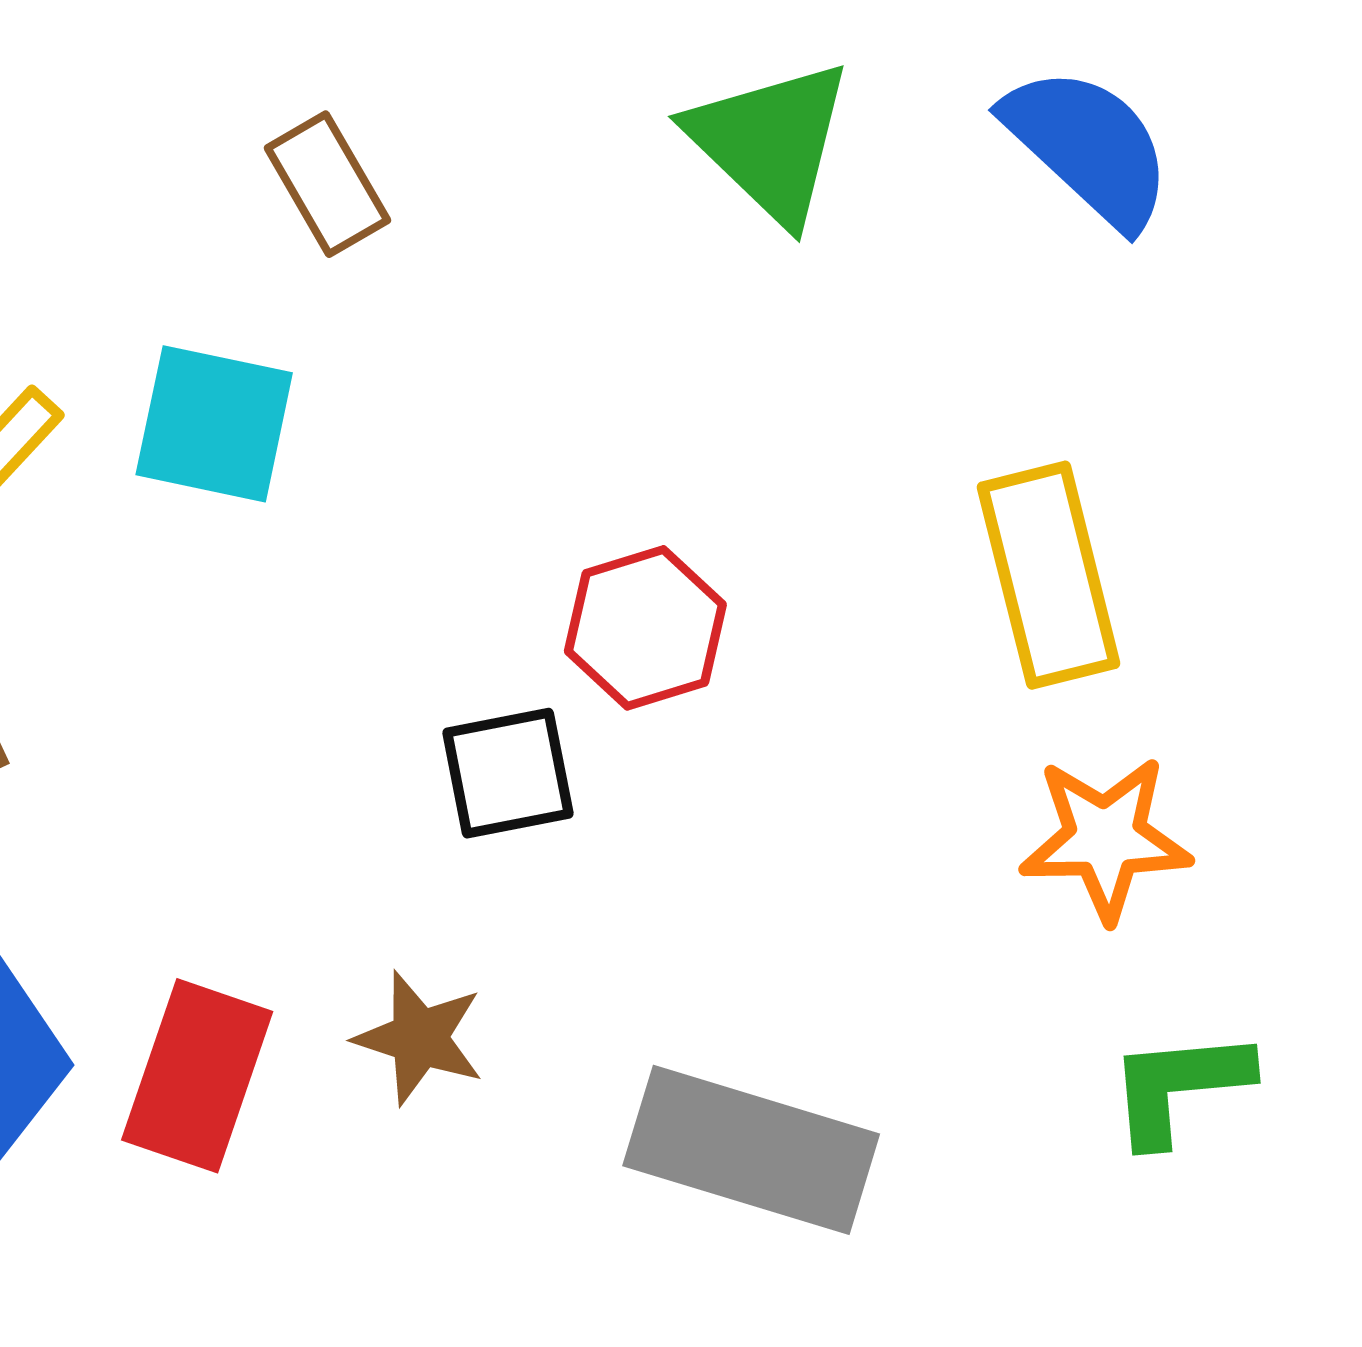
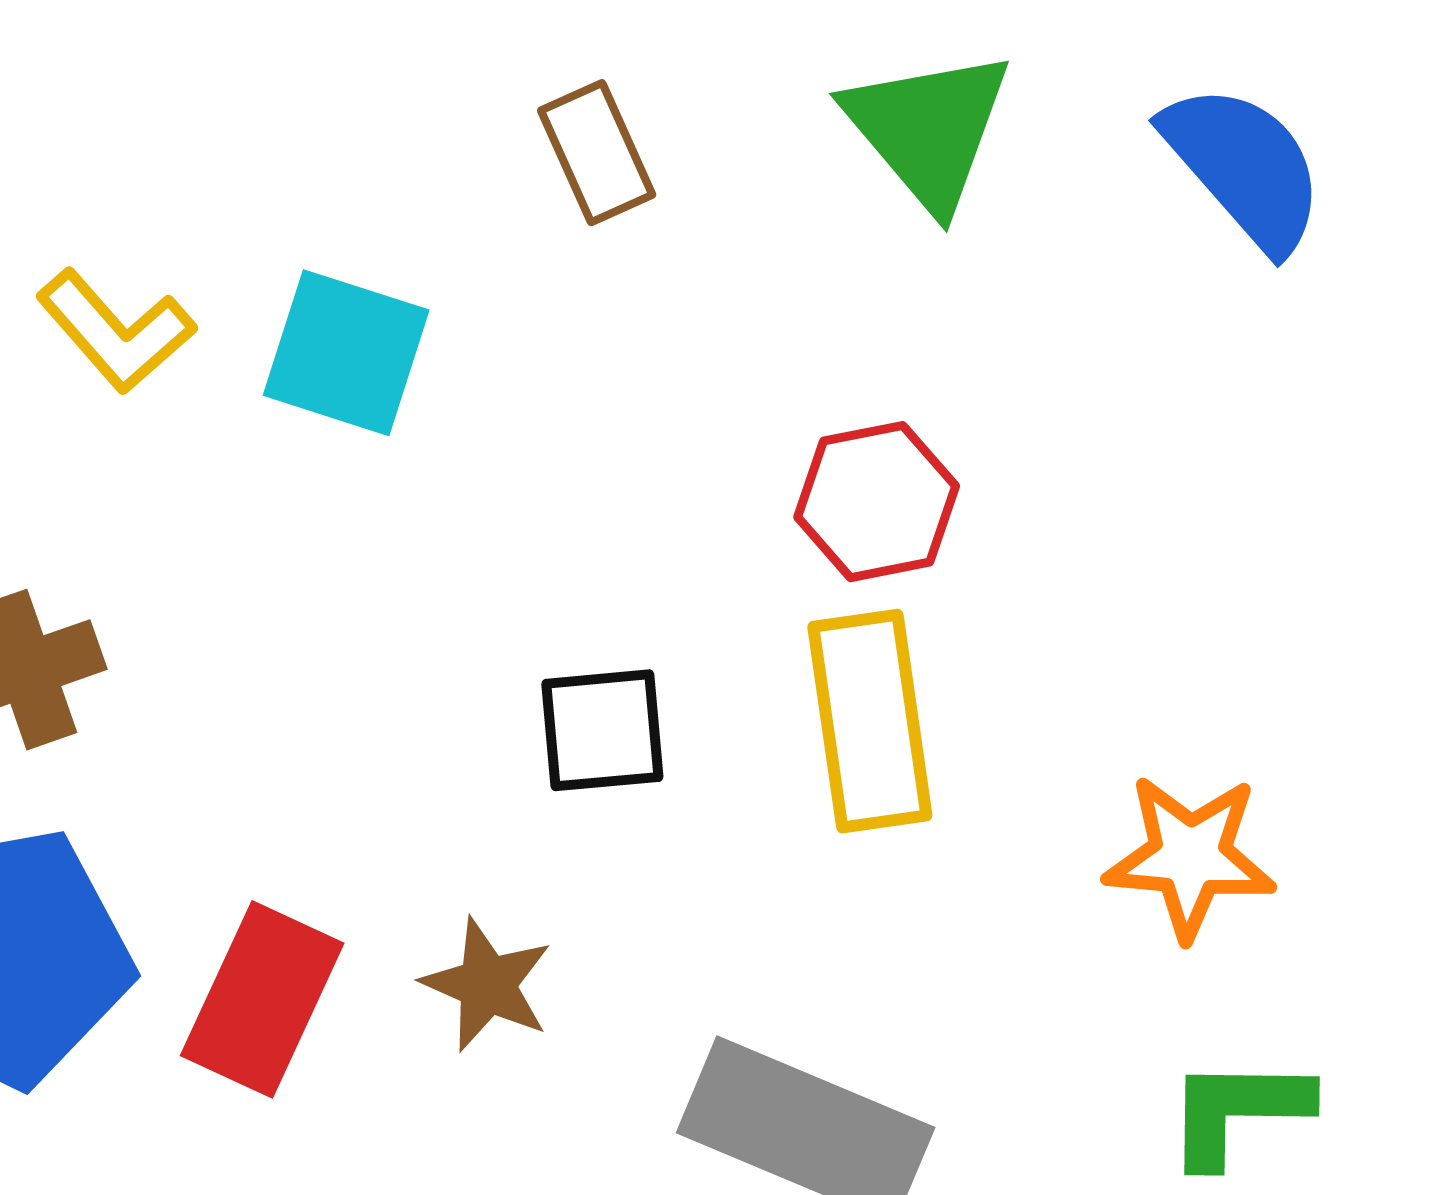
brown rectangle: (327, 184) -> (597, 153), moved
yellow rectangle: (1049, 575) -> (870, 721), moved
red hexagon: (645, 628) -> (877, 502), moved

